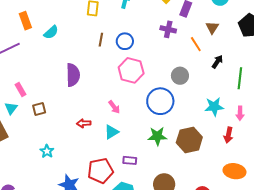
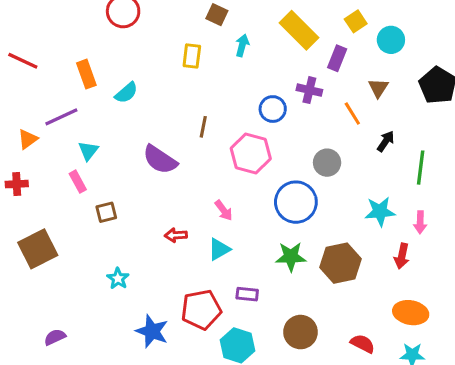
brown line: (101, 40) -> (203, 127), moved
blue circle: (125, 41) -> (273, 109), moved
purple semicircle: (73, 75) -> (160, 160), turned 125
cyan triangle: (11, 108) -> (88, 151), moved

